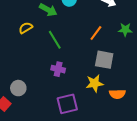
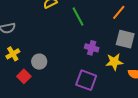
purple cross: (58, 69) -> (92, 48), moved
purple square: (67, 104) -> (86, 80), turned 30

